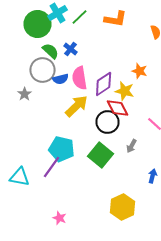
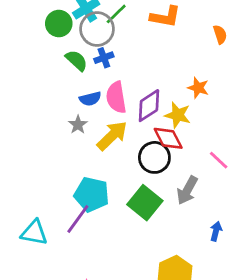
green circle: (38, 24) -> (59, 24), size x0.7
blue cross: (70, 49) -> (104, 58), turned 32
gray circle: (42, 70) -> (97, 29), moved
gray star: (24, 94) -> (78, 125), moved
gray arrow: (132, 146) -> (187, 190), size x1.5

